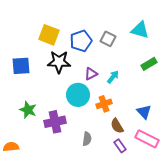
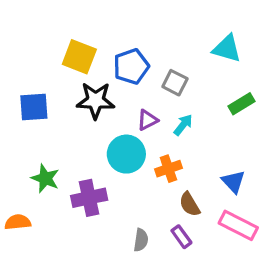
gray square: (108, 39) -> (175, 83), moved
gray semicircle: (87, 139) -> (141, 240), moved
purple rectangle: (120, 146) -> (181, 237), moved
orange semicircle: (11, 147) -> (18, 222), moved

